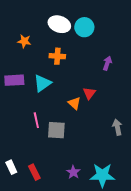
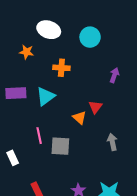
white ellipse: (59, 24) -> (49, 30), moved
gray arrow: (117, 127) -> (112, 142), moved
white rectangle: (11, 167) -> (13, 158), moved

